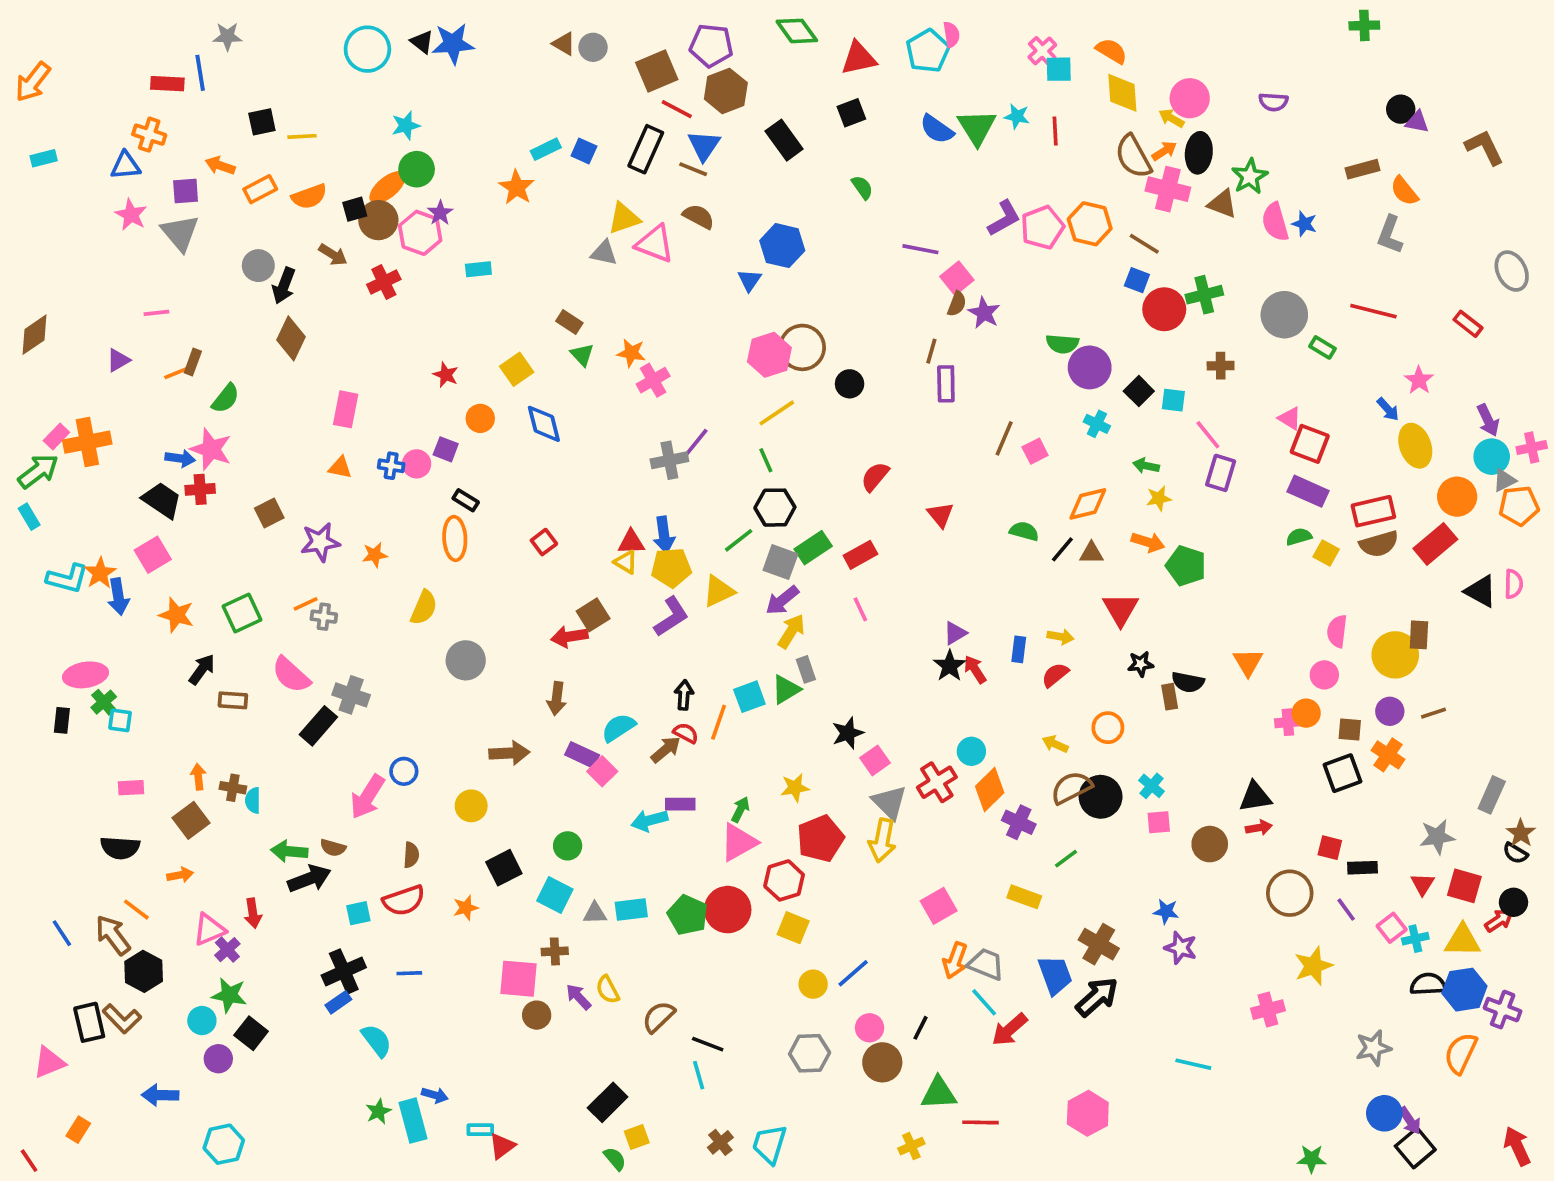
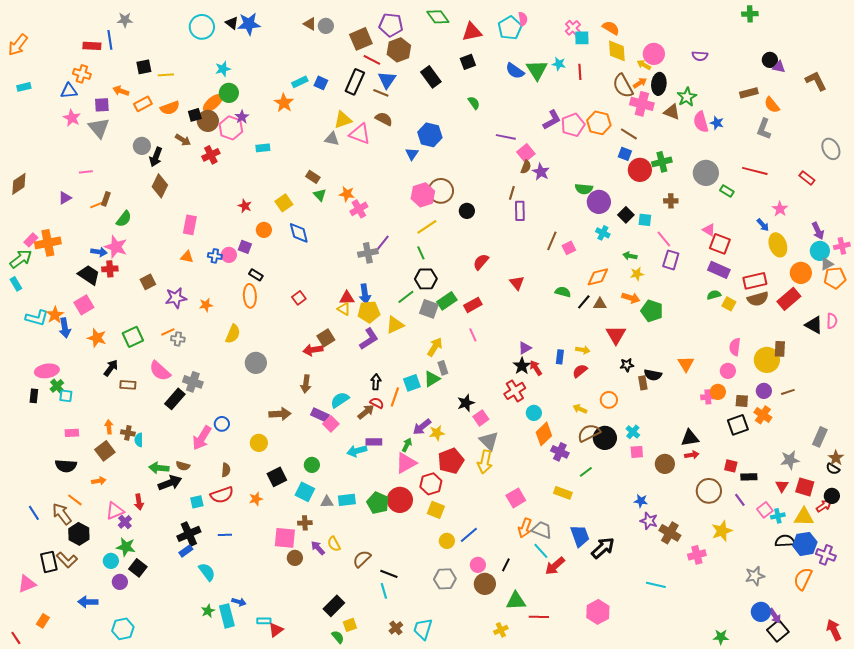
purple arrow: (782, 600) -> (422, 427), moved
red cross: (937, 782) -> (515, 391), moved
brown cross: (1099, 944) -> (670, 533), moved

